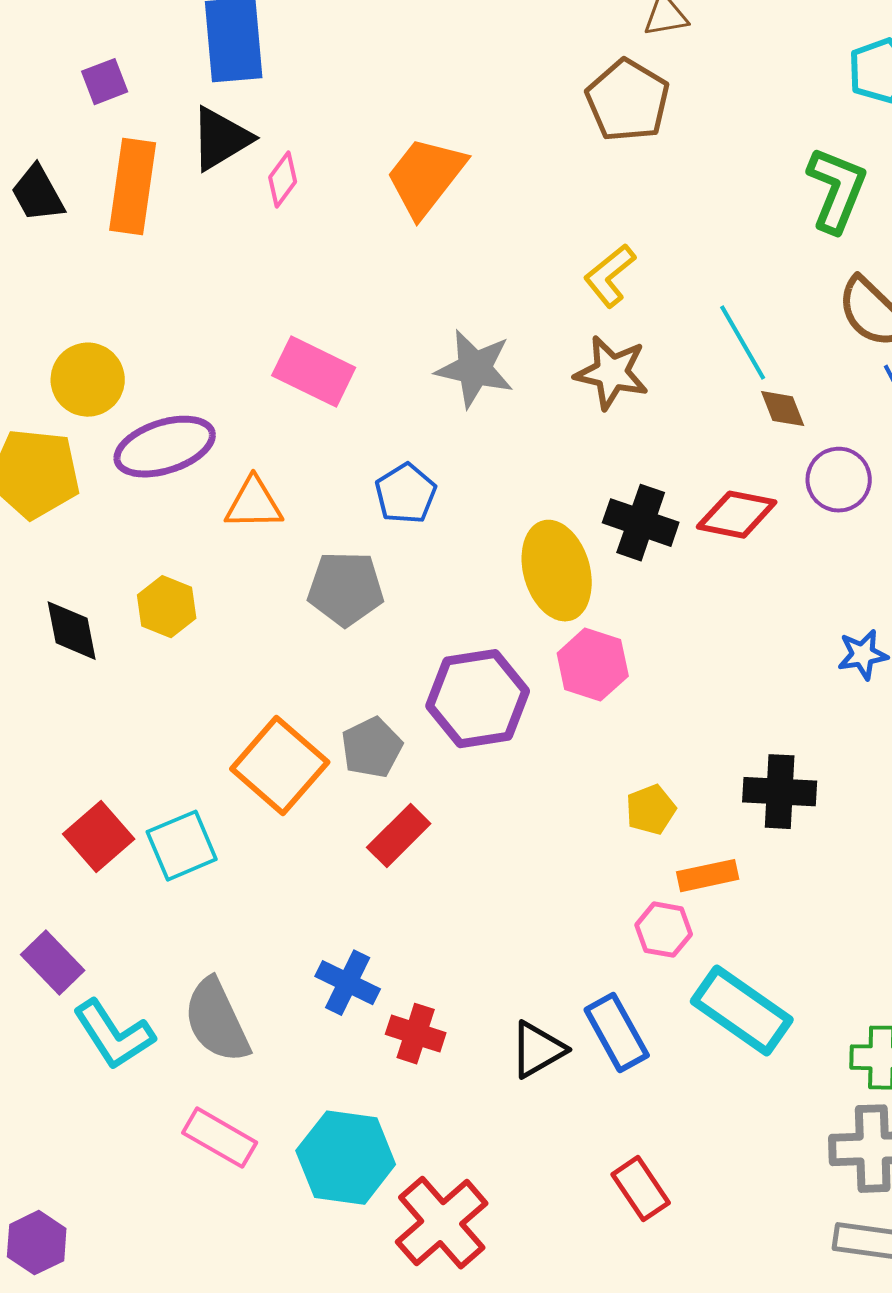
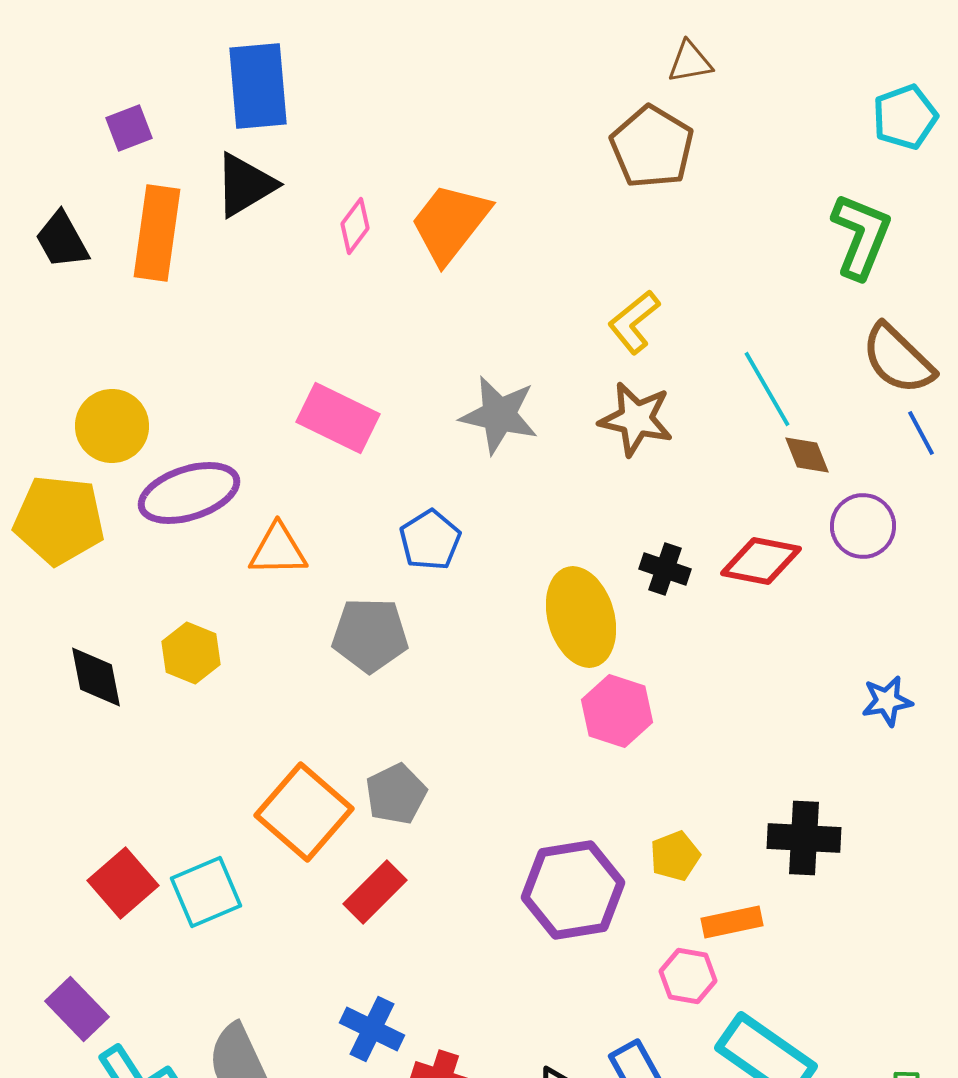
pink diamond: (283, 180) -> (355, 226), moved
black cross: (641, 523) -> (665, 569), size x0.7
purple hexagon: (478, 699) -> (573, 890), moved
red rectangle: (399, 836) -> (375, 892), moved

